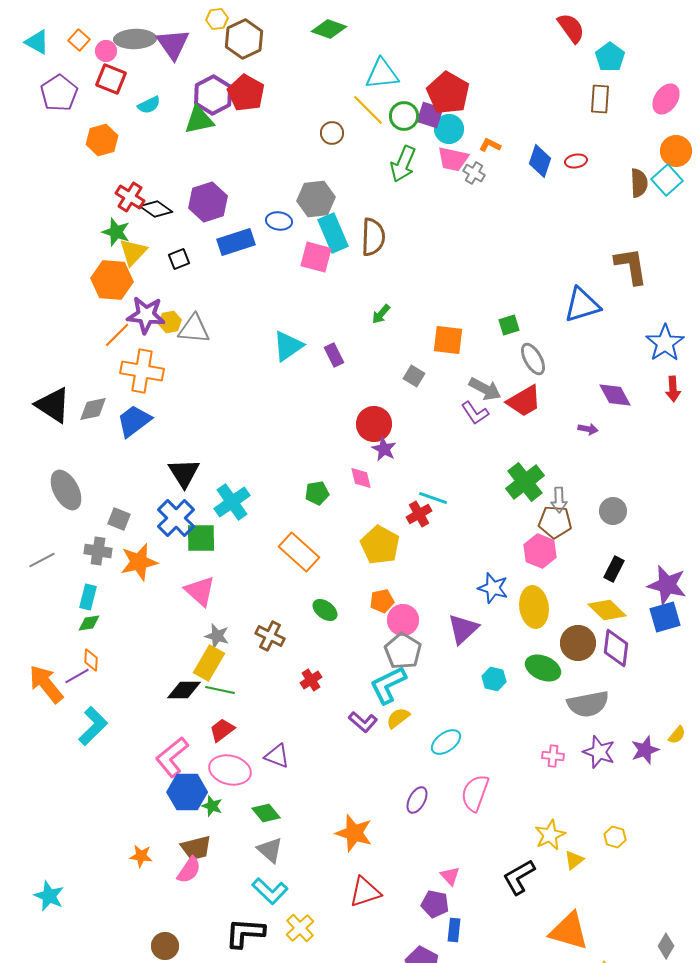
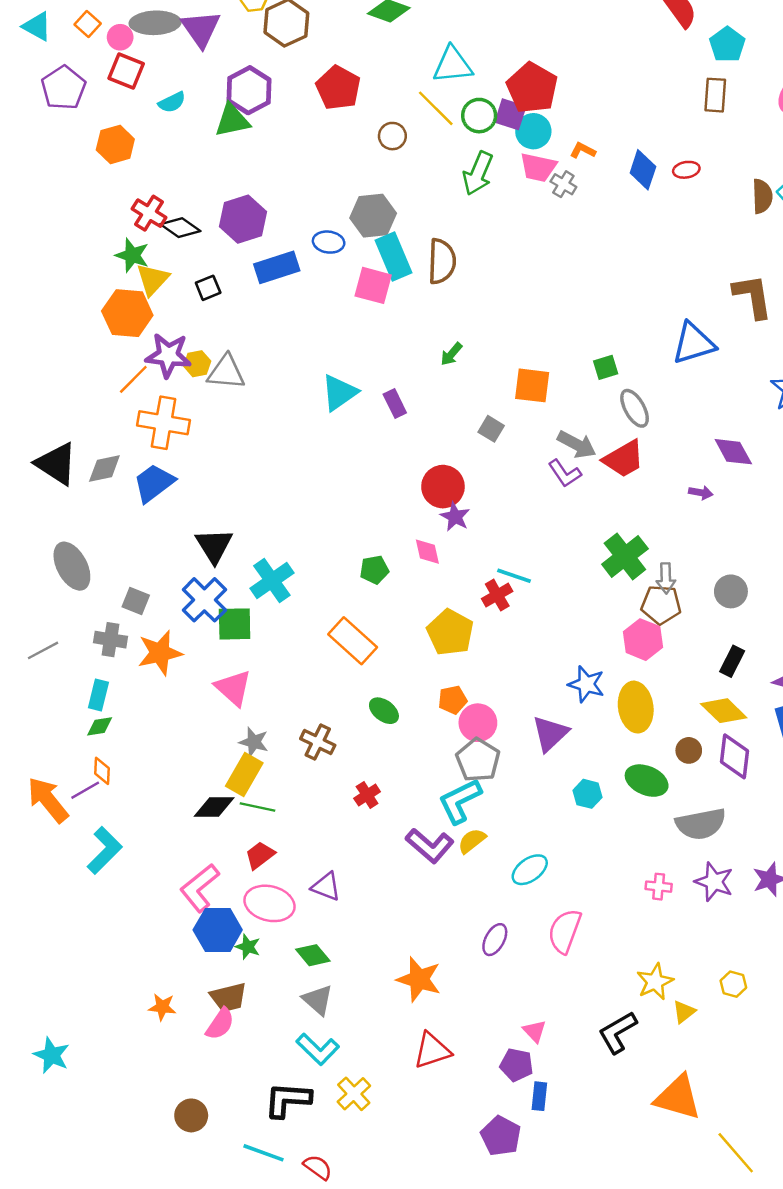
red pentagon: (246, 93) -> (338, 88), moved
brown circle: (578, 643) -> (689, 750), size x0.6
purple L-shape: (363, 722) -> (430, 846), size x1.4

